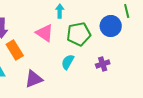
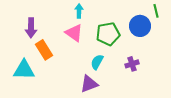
cyan arrow: (60, 11) -> (79, 11), moved
purple triangle: (34, 79) -> (89, 84), moved

